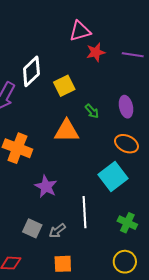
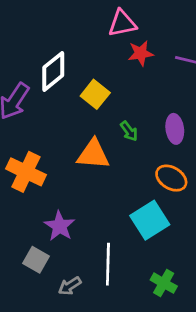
yellow square: (64, 86) -> (95, 94), turned -30
gray square: (32, 228) -> (36, 260), moved

